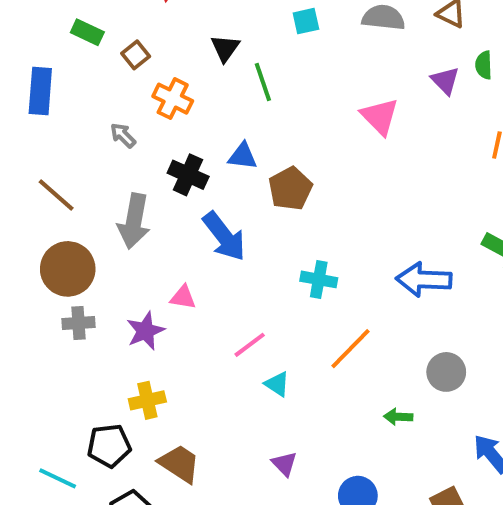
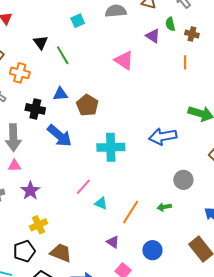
cyan cross: (319, 279) -> (111, 147), size x1.5
pink triangle: (183, 297) -> (14, 166), moved
orange line: (350, 349) -> (131, 212), moved

